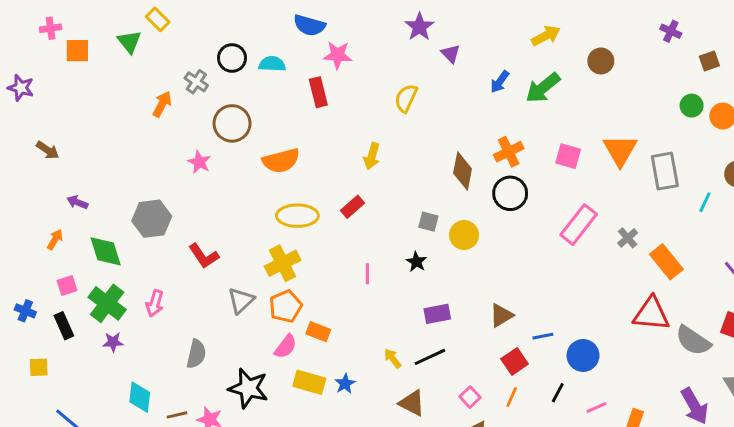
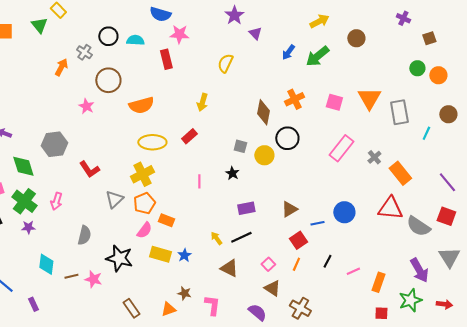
black circle: (510, 193) -> (287, 138), moved
blue circle: (583, 355) -> (344, 212), moved

